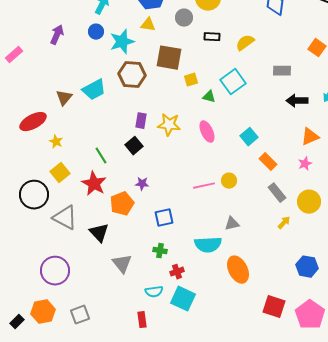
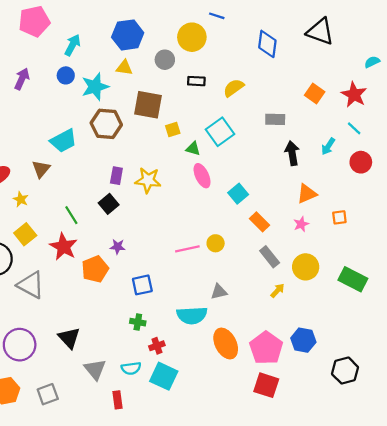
brown triangle: (64, 98) -> (41, 169), moved
black arrow: (297, 101) -> (292, 153), turned 80
pink ellipse: (207, 132) -> (202, 176), moved
black triangle: (99, 233) -> (69, 338), moved
gray triangle: (122, 264) -> (95, 369), moved
pink pentagon: (310, 315) -> (266, 348), moved

